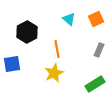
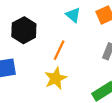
orange line: (57, 49) -> (59, 50), turned 36

